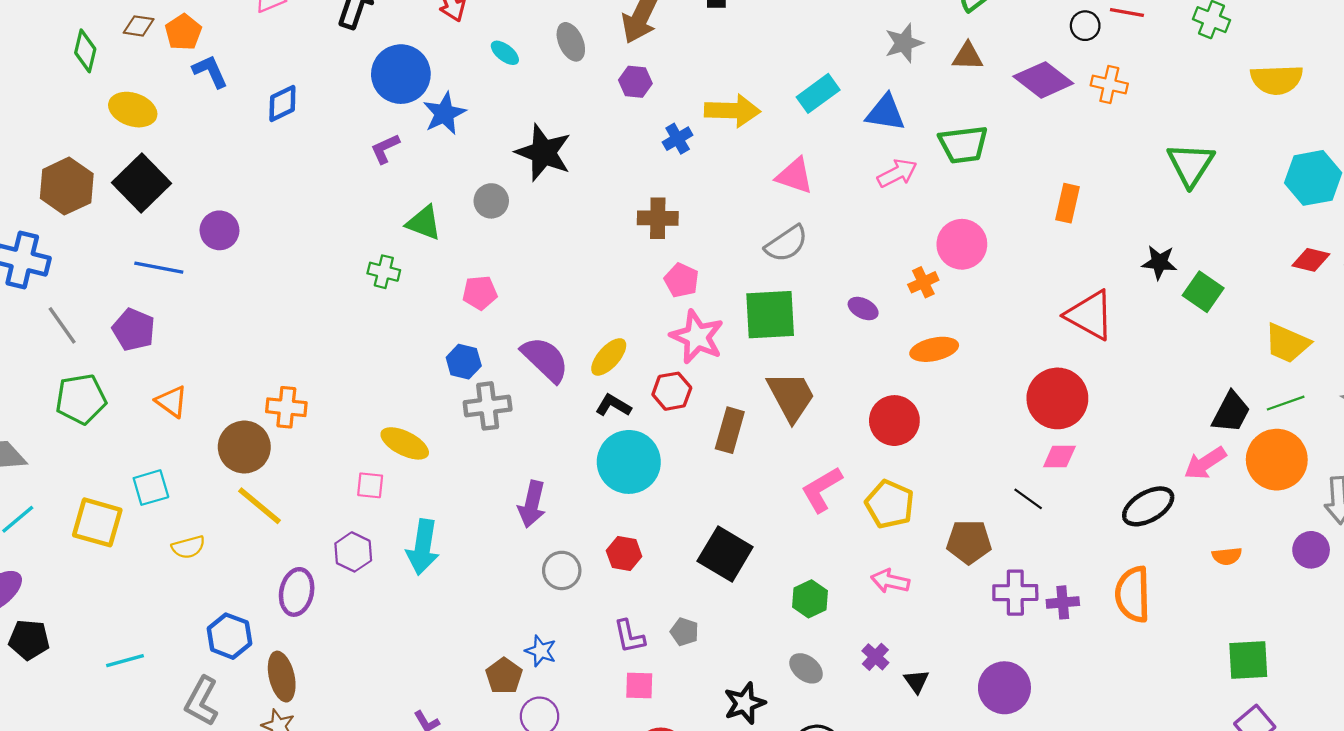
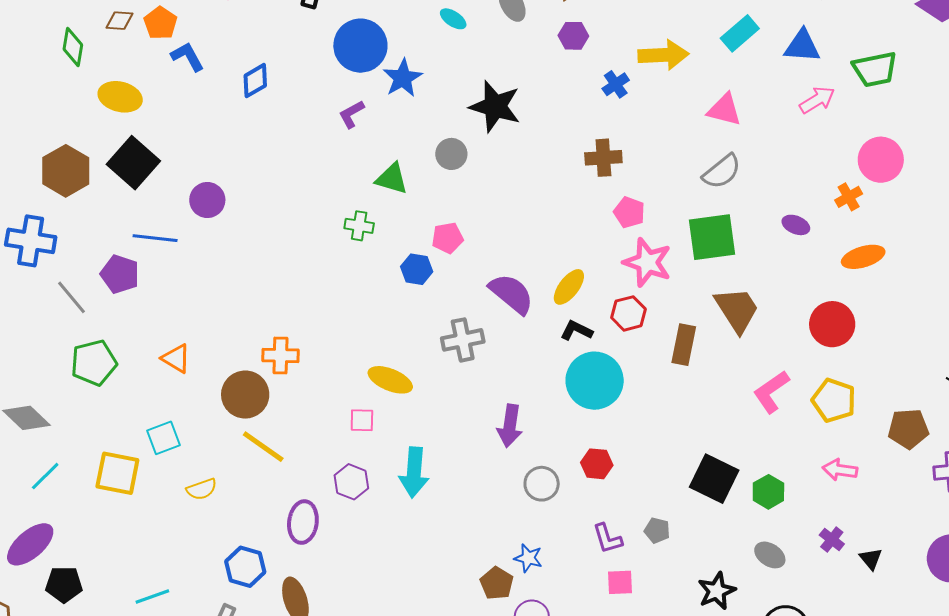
purple pentagon: (134, 330) -> (120, 274), moved
blue hexagon: (464, 362) -> (417, 269), moved
black square: (725, 554) -> (714, 479), moved

